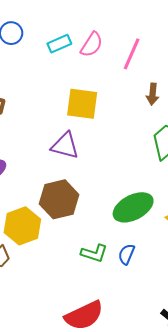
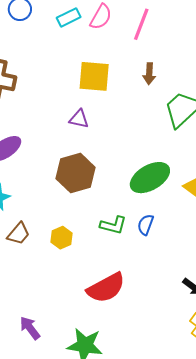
brown arrow: (153, 94) -> (149, 74), moved
purple triangle: (65, 146) -> (79, 119), size x0.7
yellow hexagon: (22, 226) -> (62, 238), moved, size x0.6

